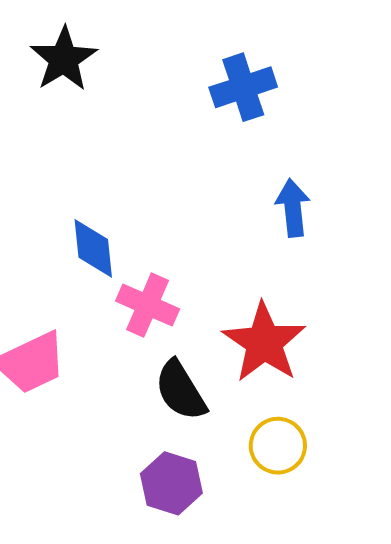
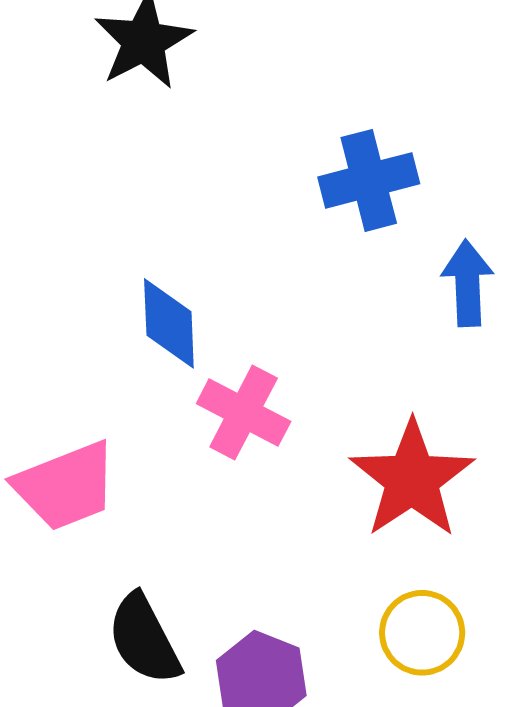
blue cross: (243, 87) -> (369, 180), moved
black semicircle: (181, 390) -> (144, 639), moved

